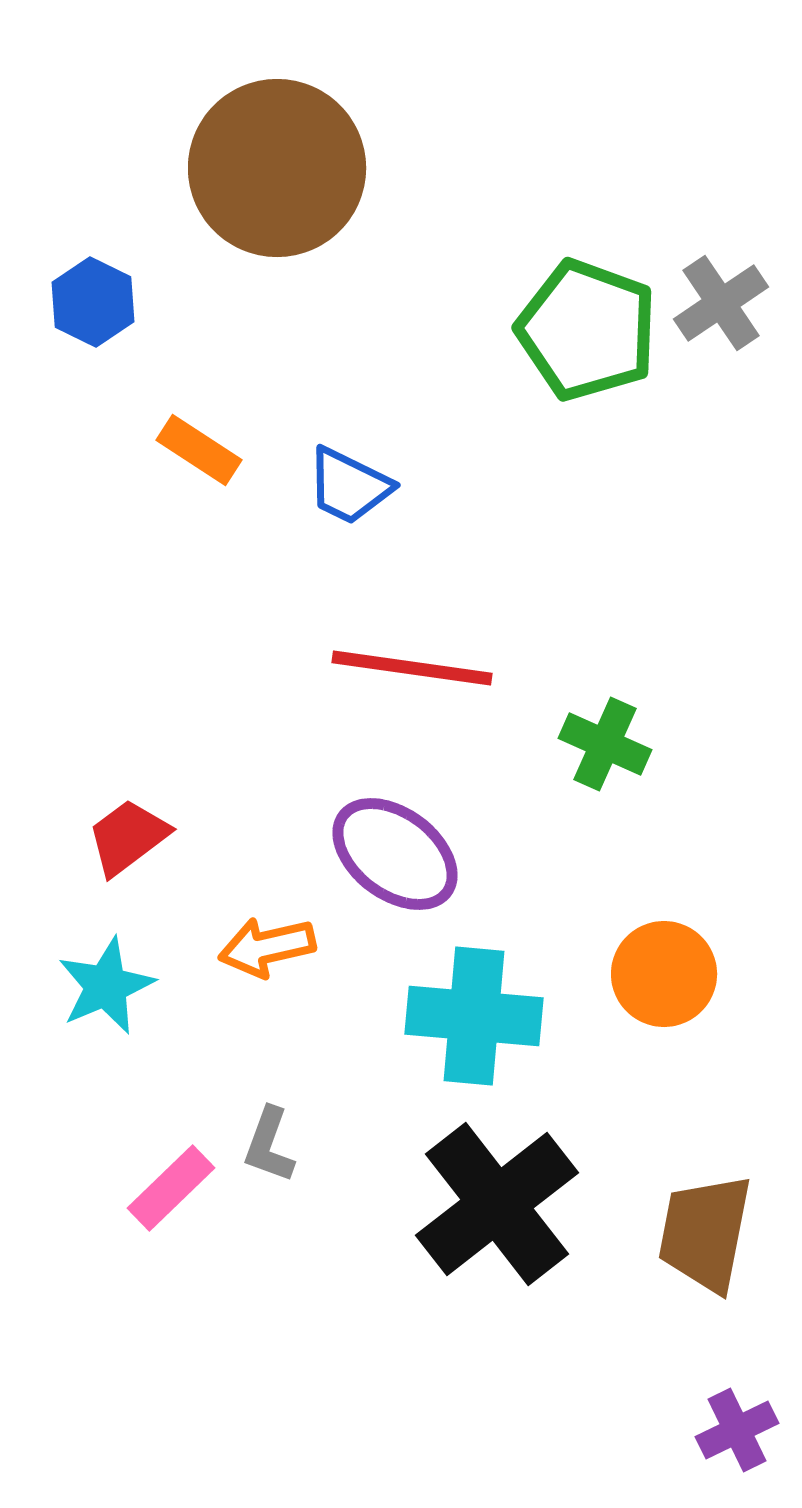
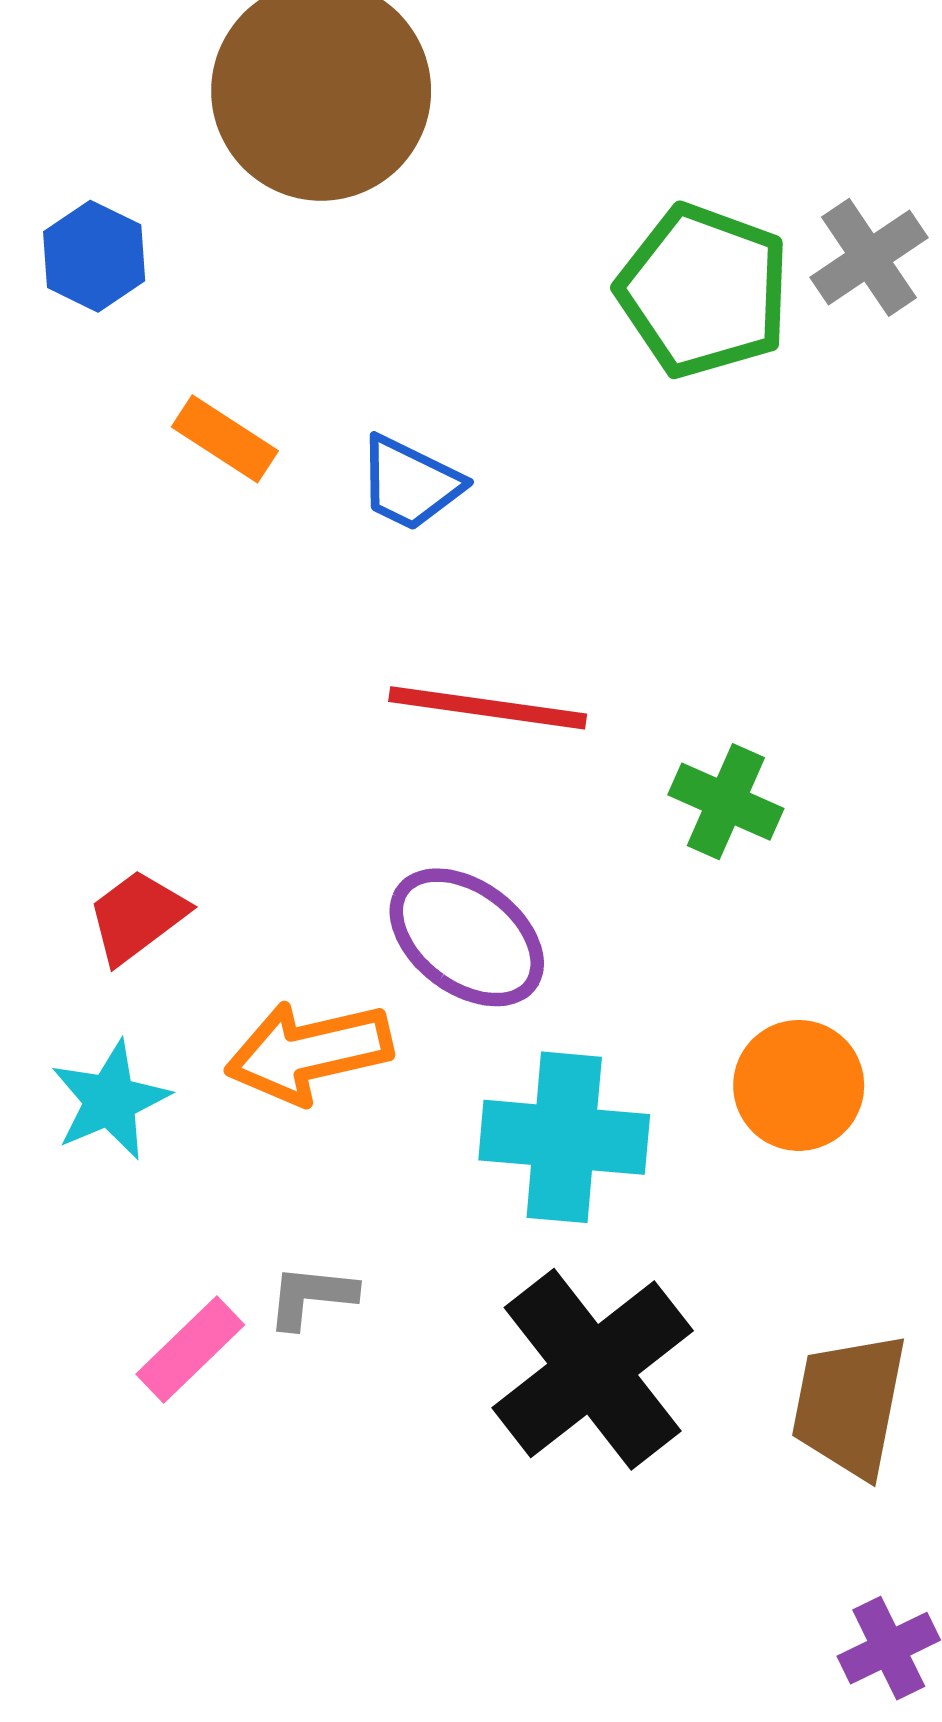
orange arrow: (267, 947) -> (309, 1052), size x1.4
gray L-shape: (269, 1145) -> (311, 1296), turned 76

